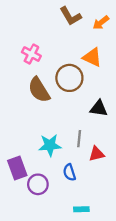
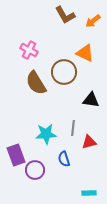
cyan rectangle: (81, 209) -> (89, 193), moved

